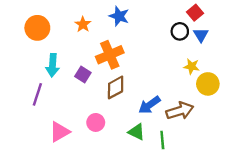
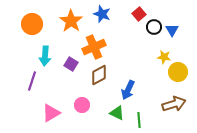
red square: (195, 13) -> (139, 14), moved
orange star: (83, 24) -> (71, 21), size x1.6
blue arrow: (149, 105) -> (128, 90), turned -30
brown arrow: (180, 111) -> (174, 104), moved

